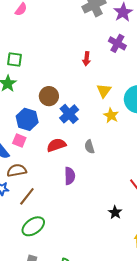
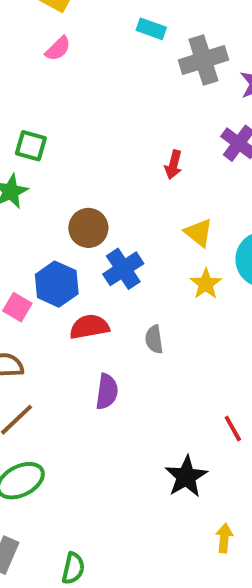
yellow triangle: (104, 91) -> (199, 233), turned -35
blue hexagon: (27, 119) -> (57, 284), moved
black star: (115, 212) -> (186, 477), size x1.5

